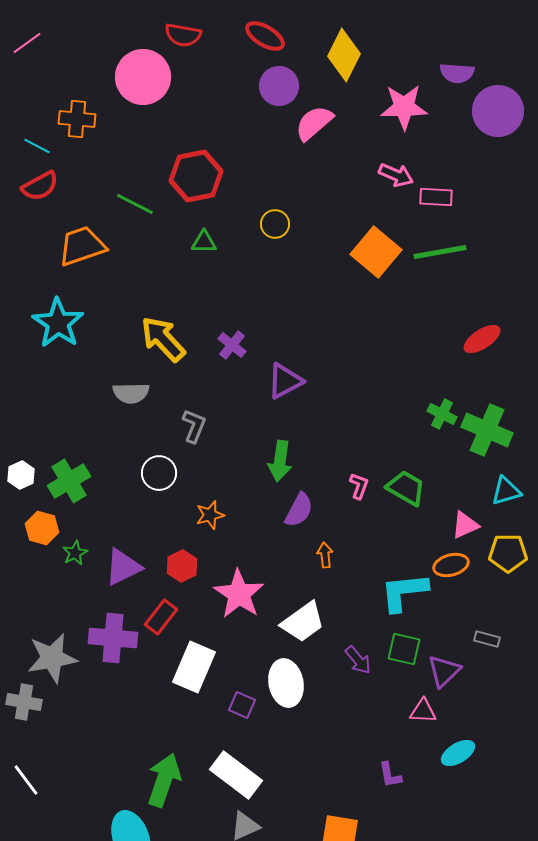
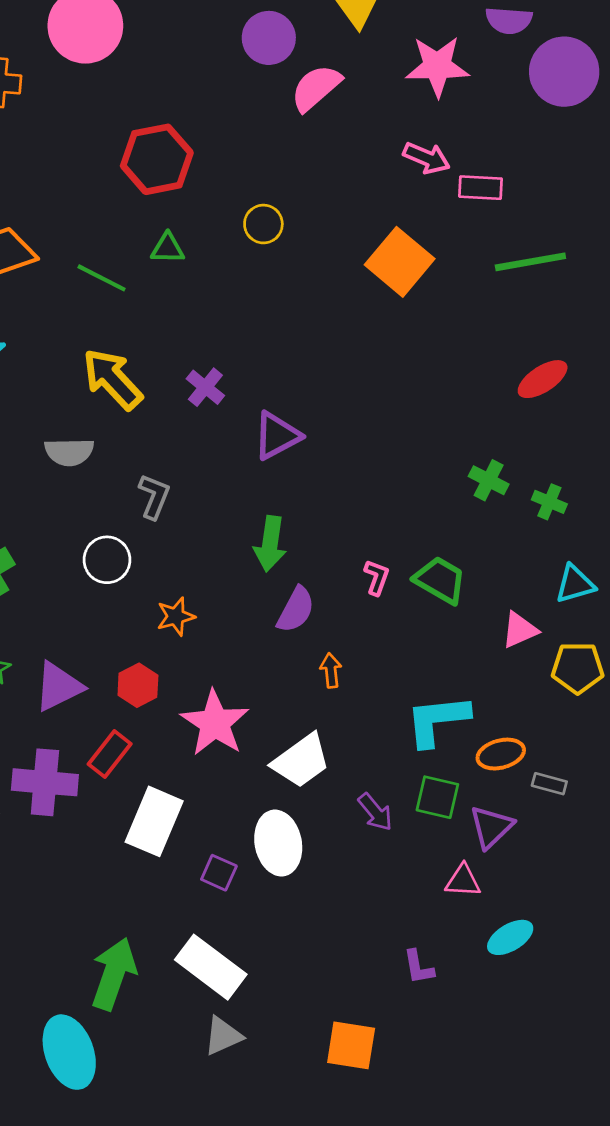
green line: (135, 204) -> (102, 278), moved
green line: (440, 252) -> (530, 262), moved
green cross: (487, 430) -> (549, 502), size x0.5
orange ellipse: (451, 565) -> (501, 754), moved

